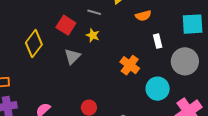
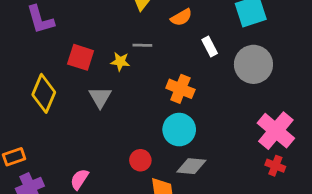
gray line: (94, 12) -> (142, 45), moved
cyan circle: (158, 89) -> (179, 130), moved

